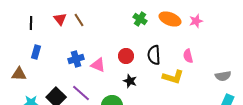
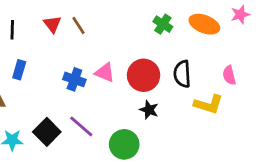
pink star: (196, 21) -> (240, 14), moved
red circle: (126, 56) -> (144, 75), size x1.5
blue cross: (76, 59) -> (74, 79), turned 35
pink triangle: (98, 65) -> (105, 73), moved

